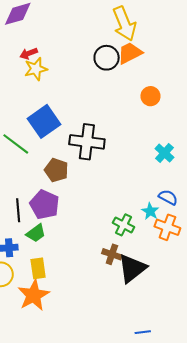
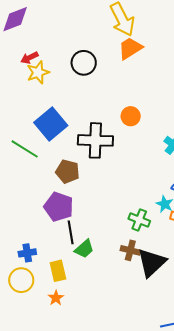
black circle: (107, 58) -> (84, 63), moved
orange circle: (150, 96) -> (131, 116), moved
black line: (18, 210) -> (71, 232), moved
green trapezoid: (36, 233) -> (84, 249), moved
orange star: (34, 295) -> (56, 298), size x0.5

